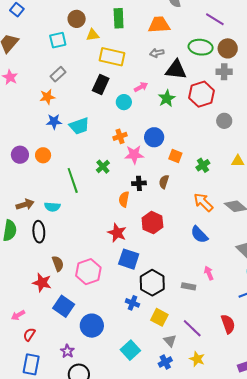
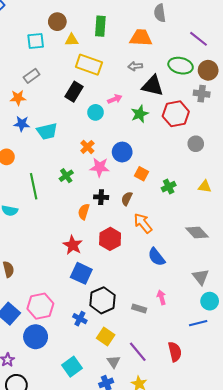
orange cross: (120, 136) -> (87, 147), turned -32
orange arrow: (203, 202) -> (143, 223), moved
pink hexagon: (88, 272) -> (40, 306), moved

